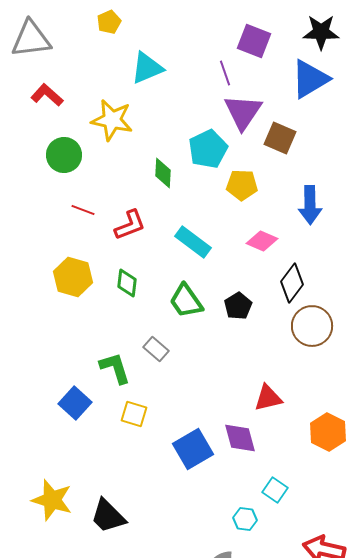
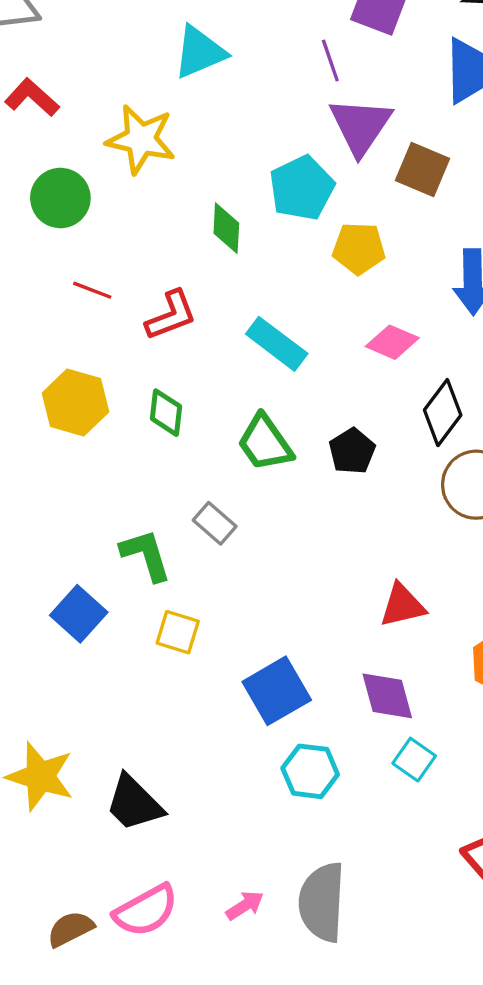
purple diamond: (240, 438) -> (387, 696), moved
cyan hexagon: (245, 519) -> (310, 771), moved, size x1.4

